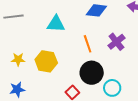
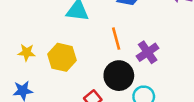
purple cross: (116, 42) -> (148, 52), moved

